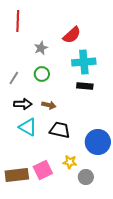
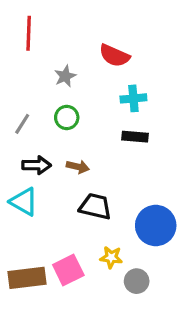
red semicircle: (72, 35) -> (114, 56), turned 66
cyan cross: (84, 62) -> (133, 98), size x0.7
cyan triangle: (28, 127) -> (24, 202), moved

